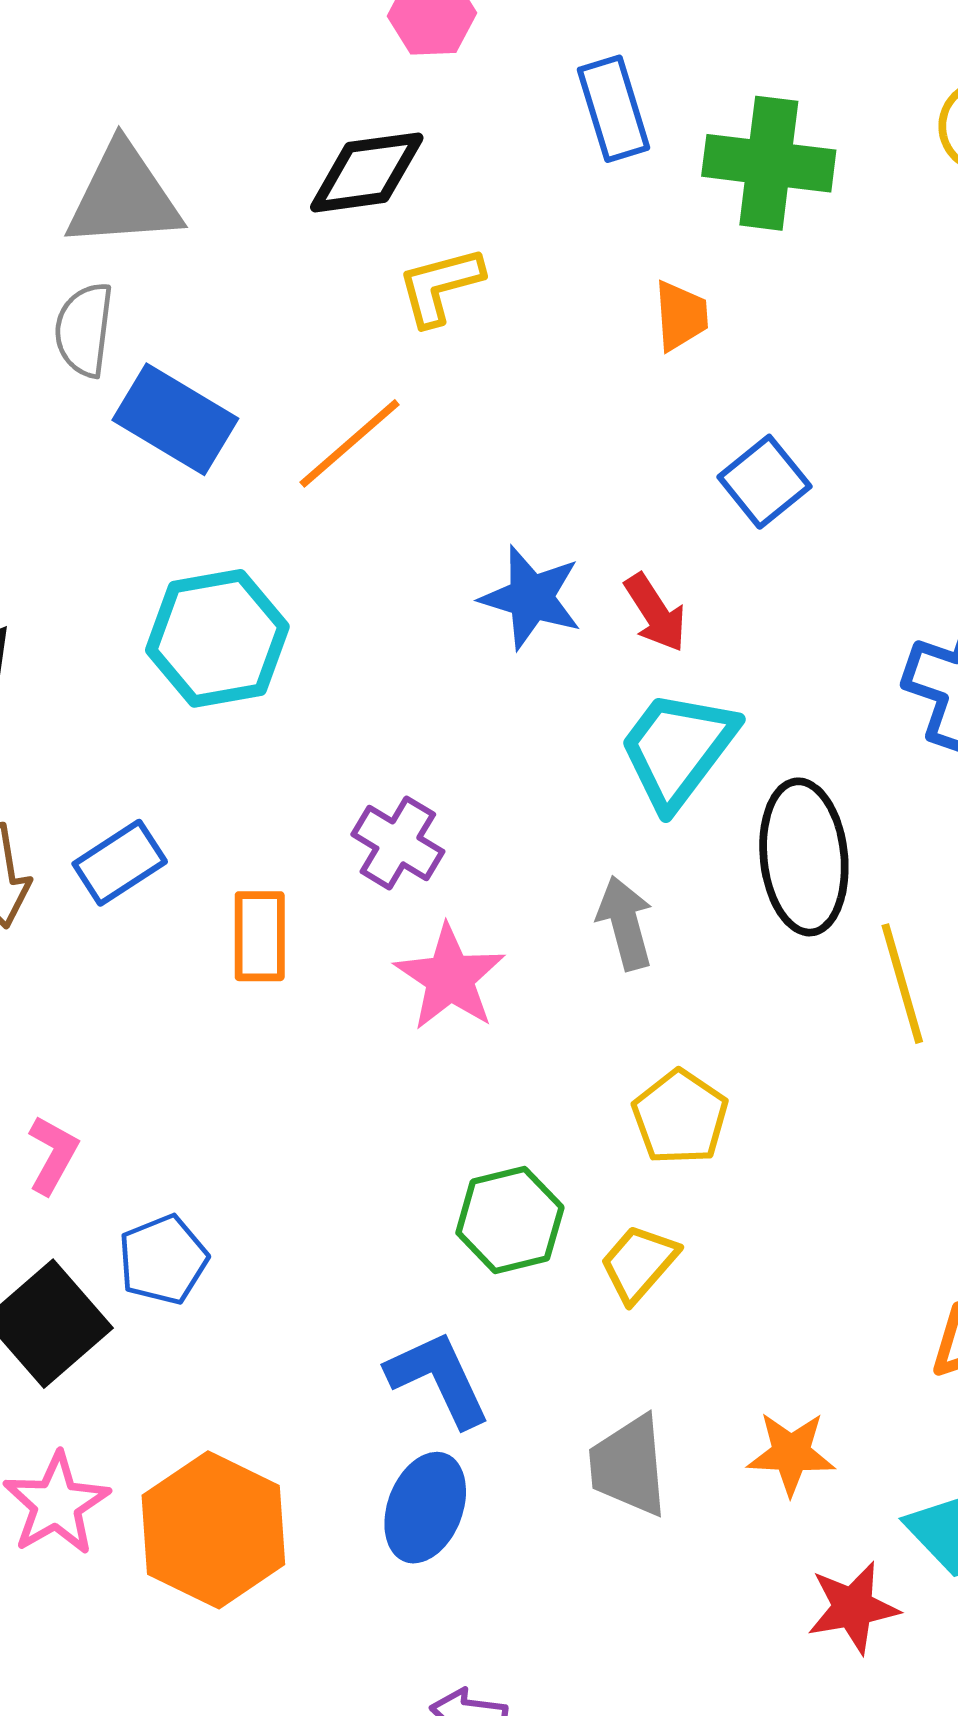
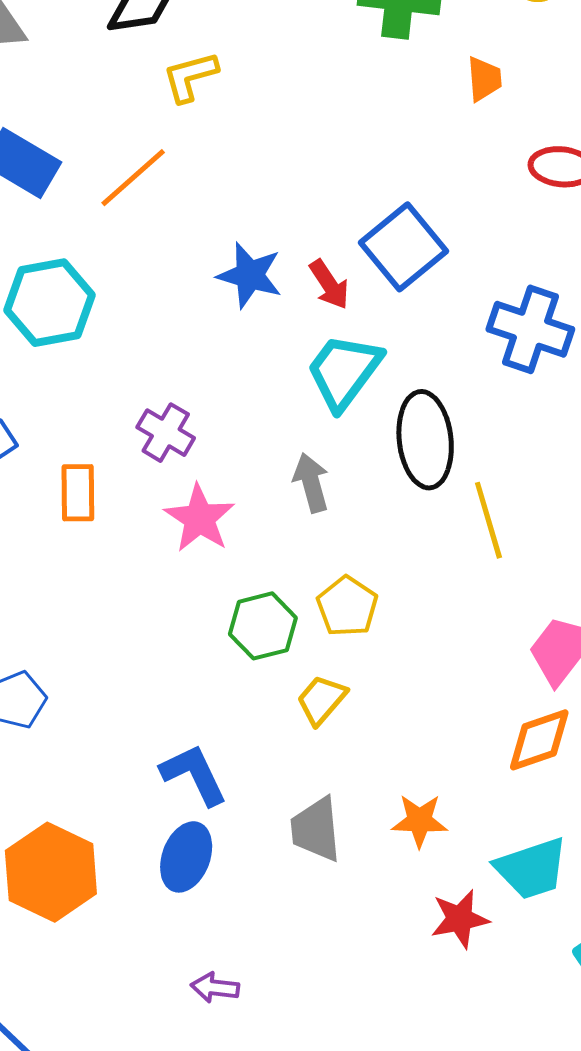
orange trapezoid: (681, 316) -> (484, 79), moved
blue square: (764, 482) -> (403, 247), moved, size x1.5
green hexagon: (510, 1220) -> (263, 626), moved

